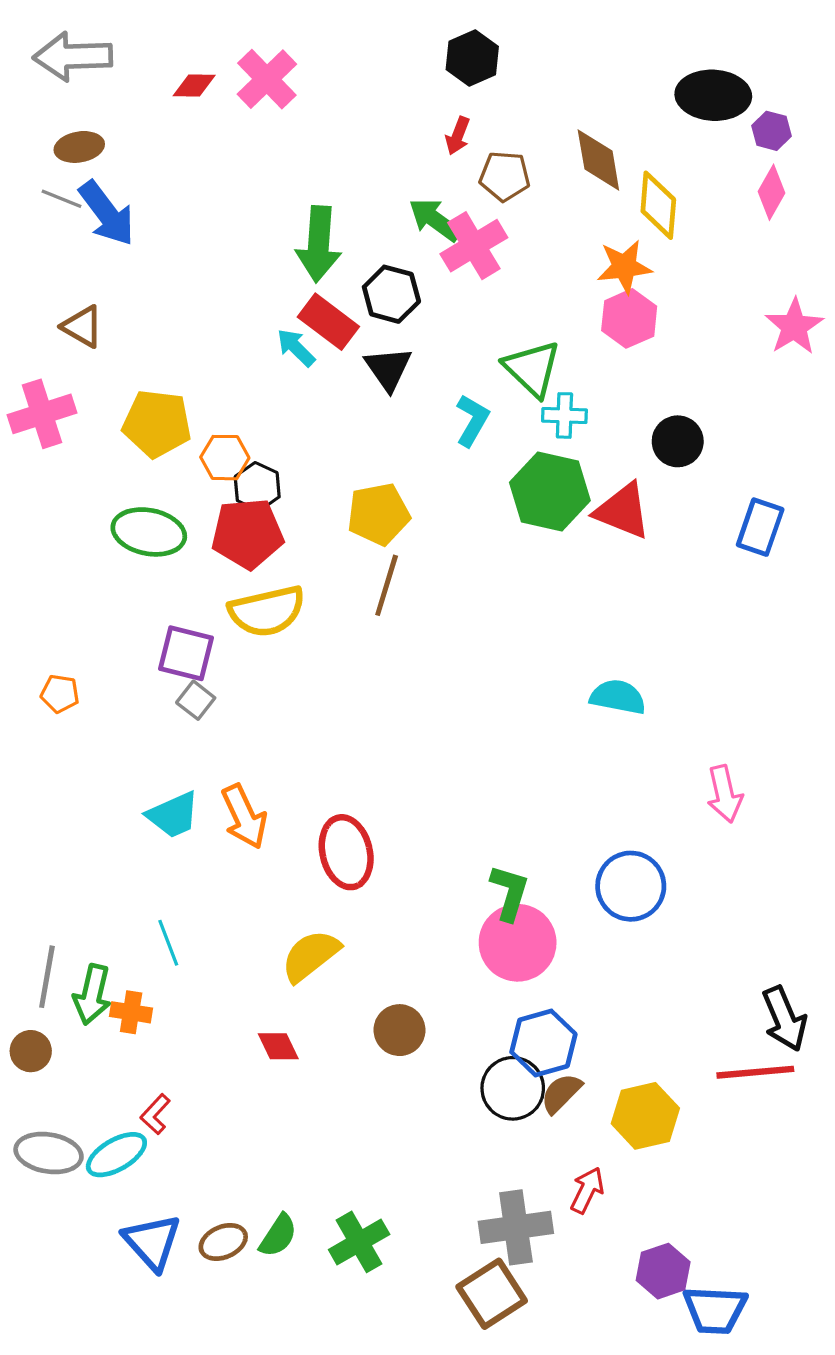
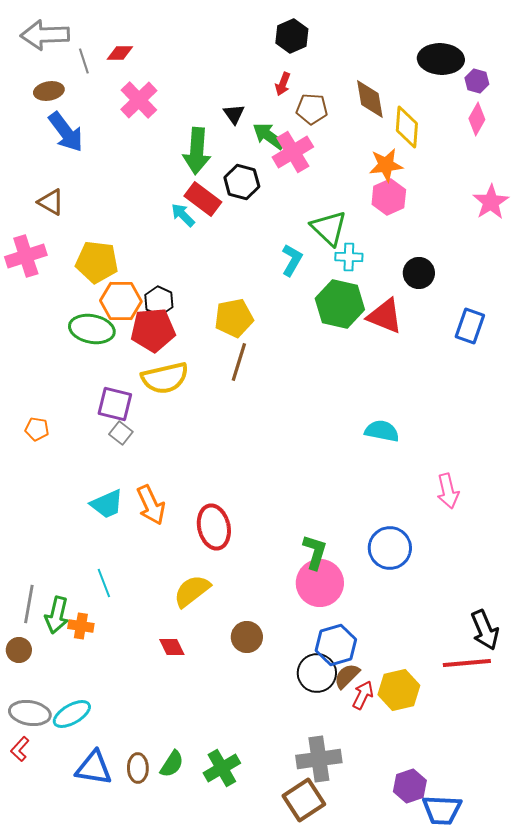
pink cross: (267, 79) -> (139, 100), moved
gray line: (61, 199) -> (84, 61), moved, turned 50
black triangle: (388, 369) -> (234, 114), moved, size x0.7
orange hexagon: (225, 458) -> (121, 301), moved, size x1.4
red L-shape: (155, 1114) -> (20, 749), moved
red arrow: (587, 1190) -> (363, 695), moved
blue triangle: (152, 1242) -> (94, 768), turned -39
brown ellipse: (223, 1242) -> (138, 768), turned -68

